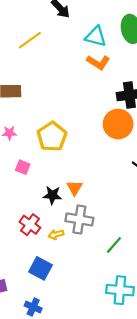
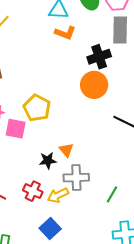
pink square: (23, 167) -> (16, 129), moved, size x1.5
yellow arrow: (56, 234) -> (58, 195), size x1.5
blue square: (41, 268) -> (50, 229), turned 30

